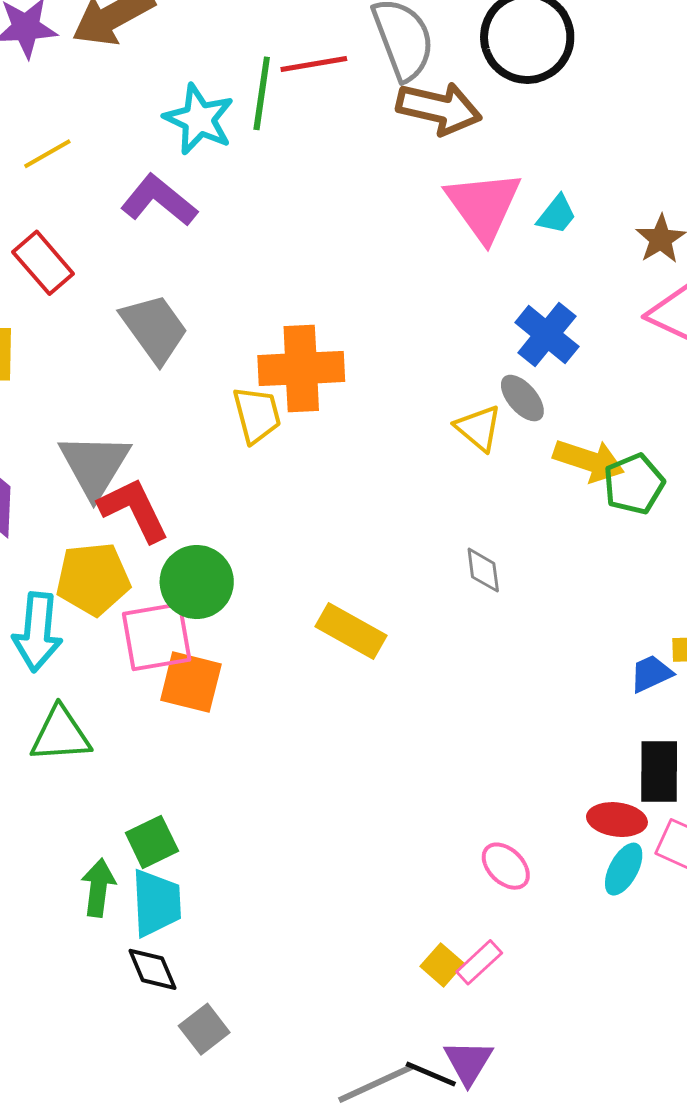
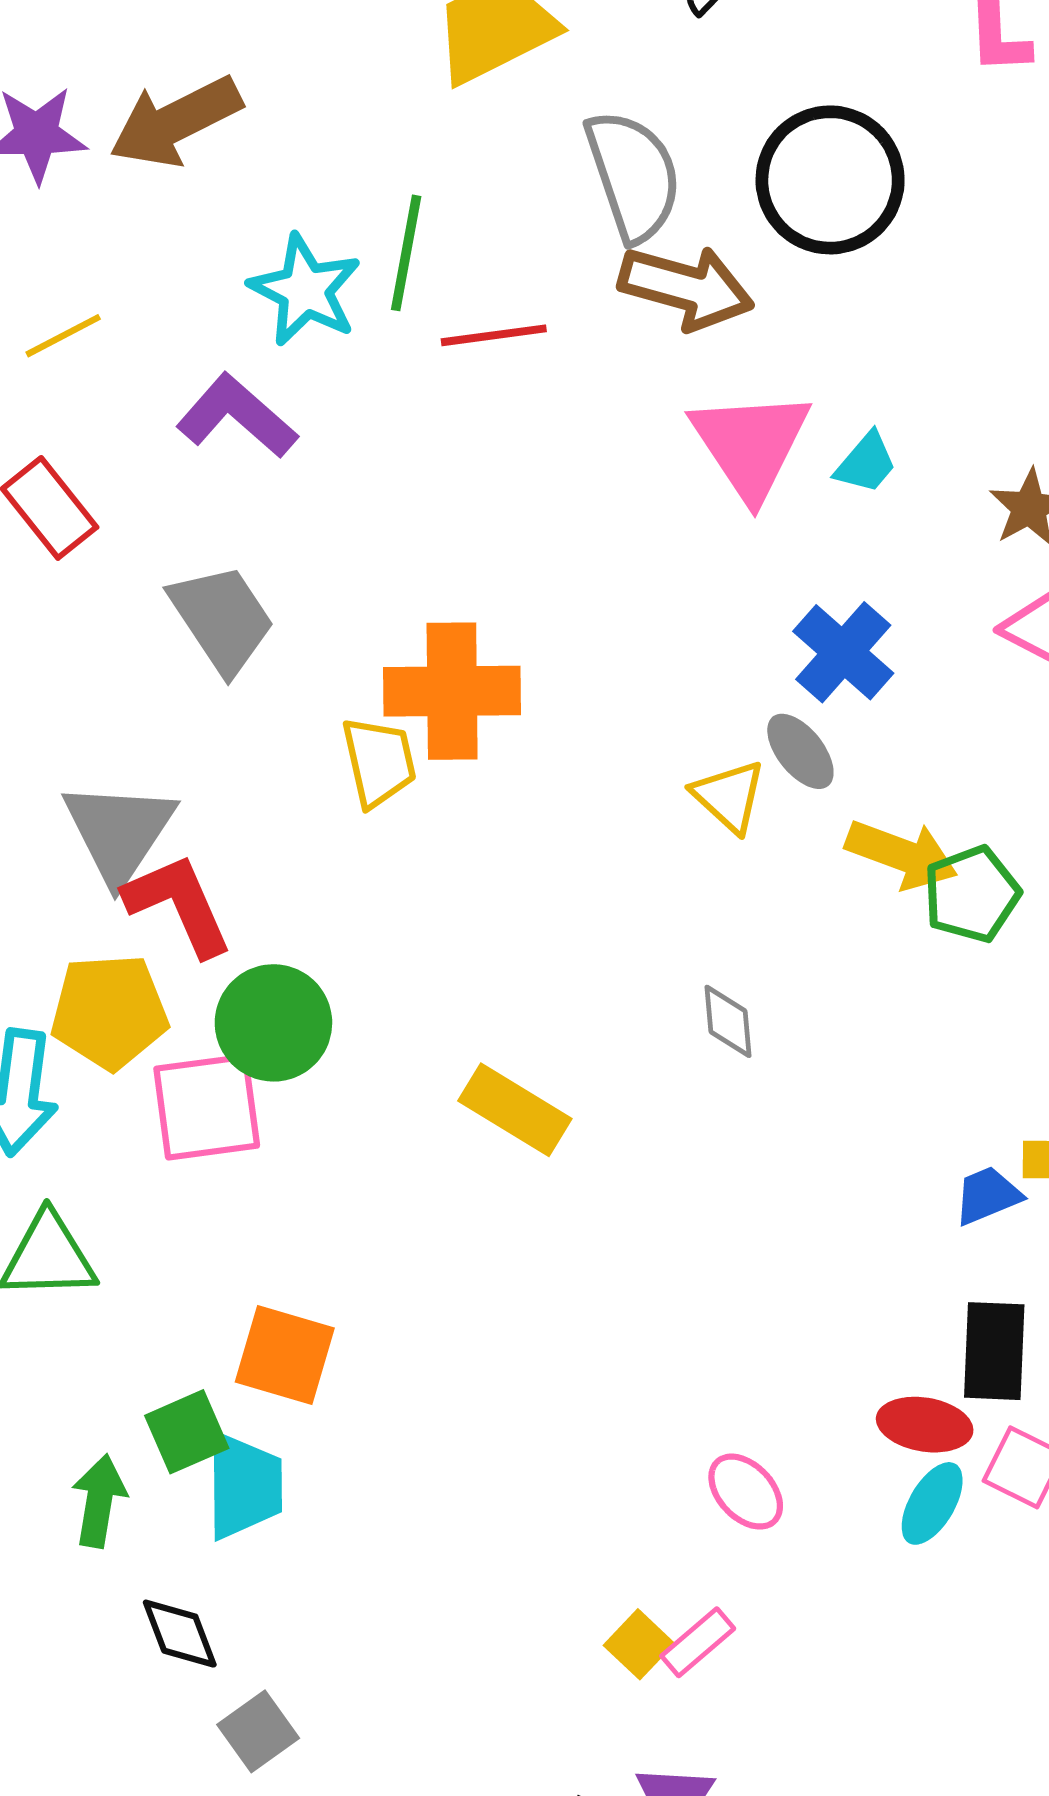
red line: (314, 64) -> (494, 335), moved
orange square: (191, 682) -> (285, 1355), moved
cyan trapezoid: (156, 903) -> (244, 1486), moved

